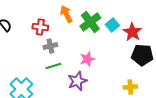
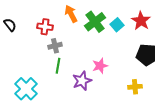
red star: (132, 32) -> (141, 21), moved
pink star: (87, 59) -> (100, 66), moved
green line: (53, 66) -> (58, 66), turned -63

